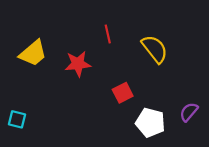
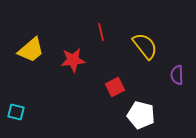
purple semicircle: (189, 112) -> (177, 75), moved, turned -42

